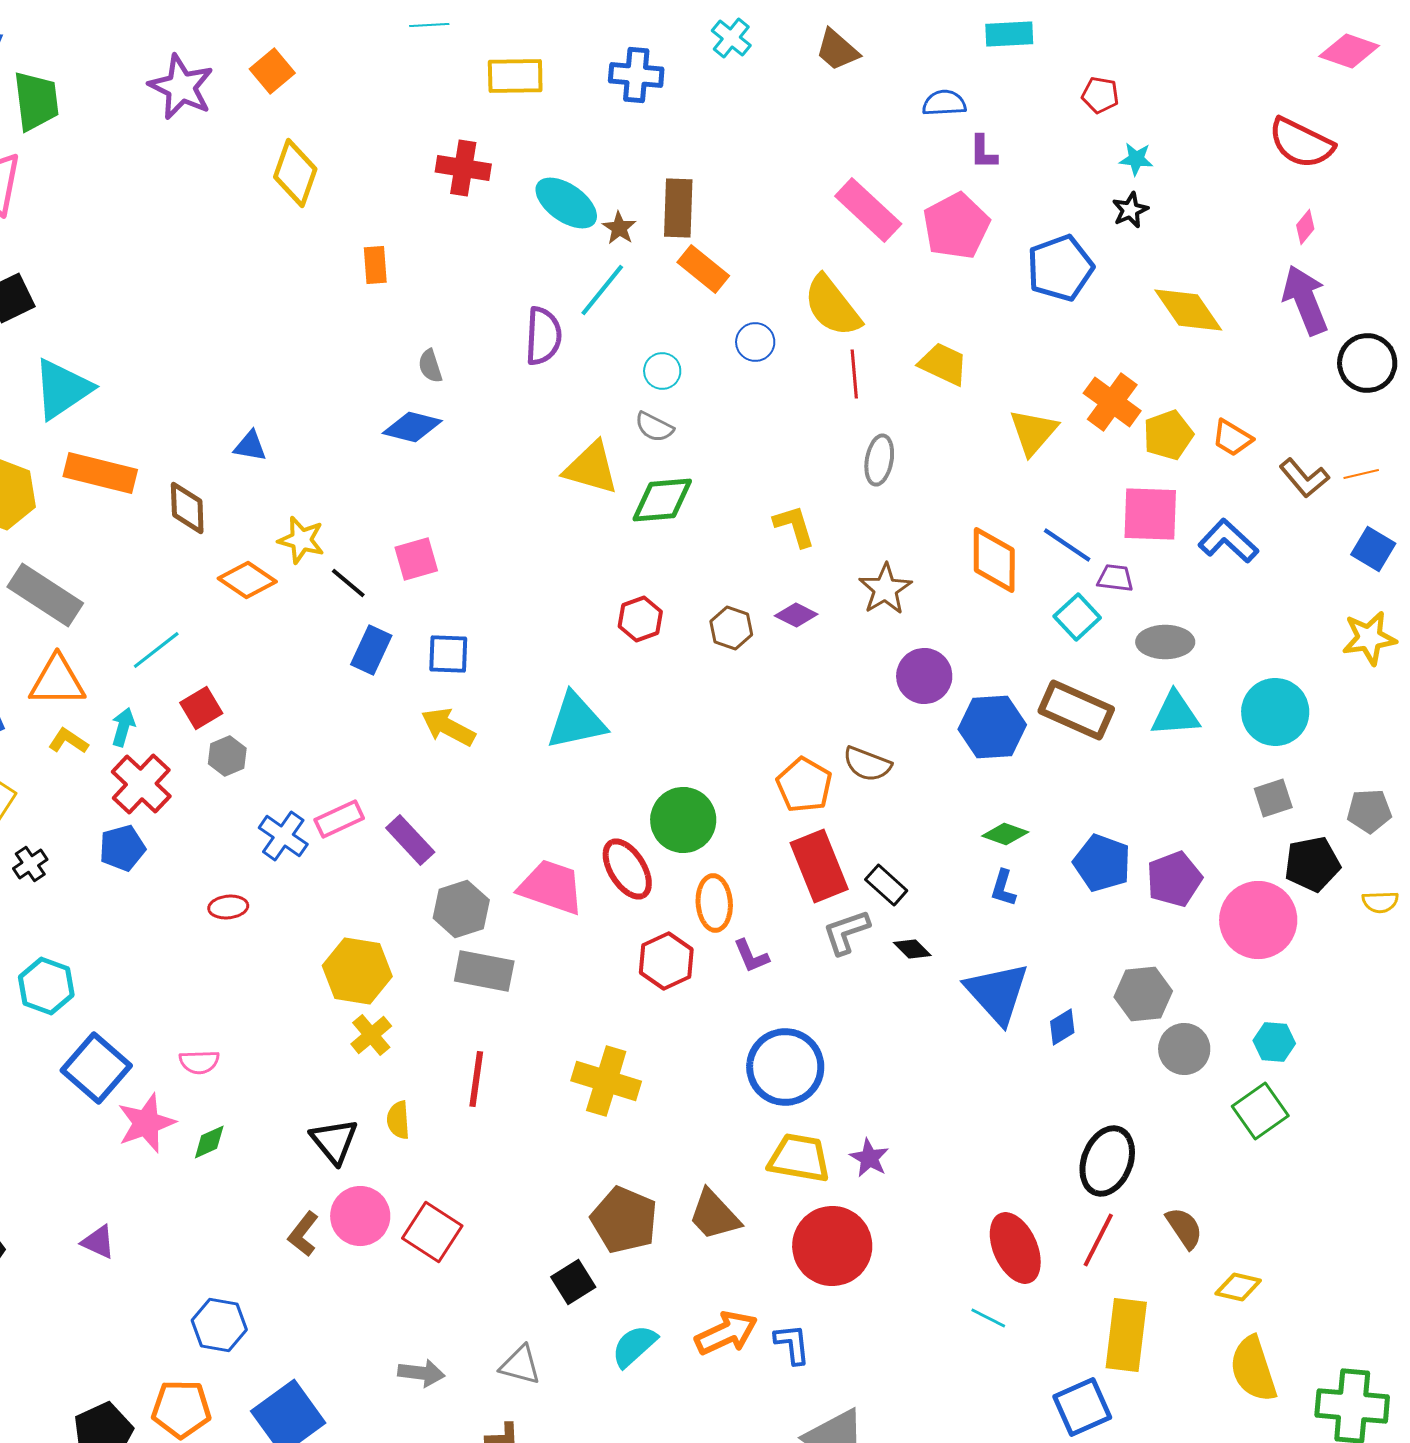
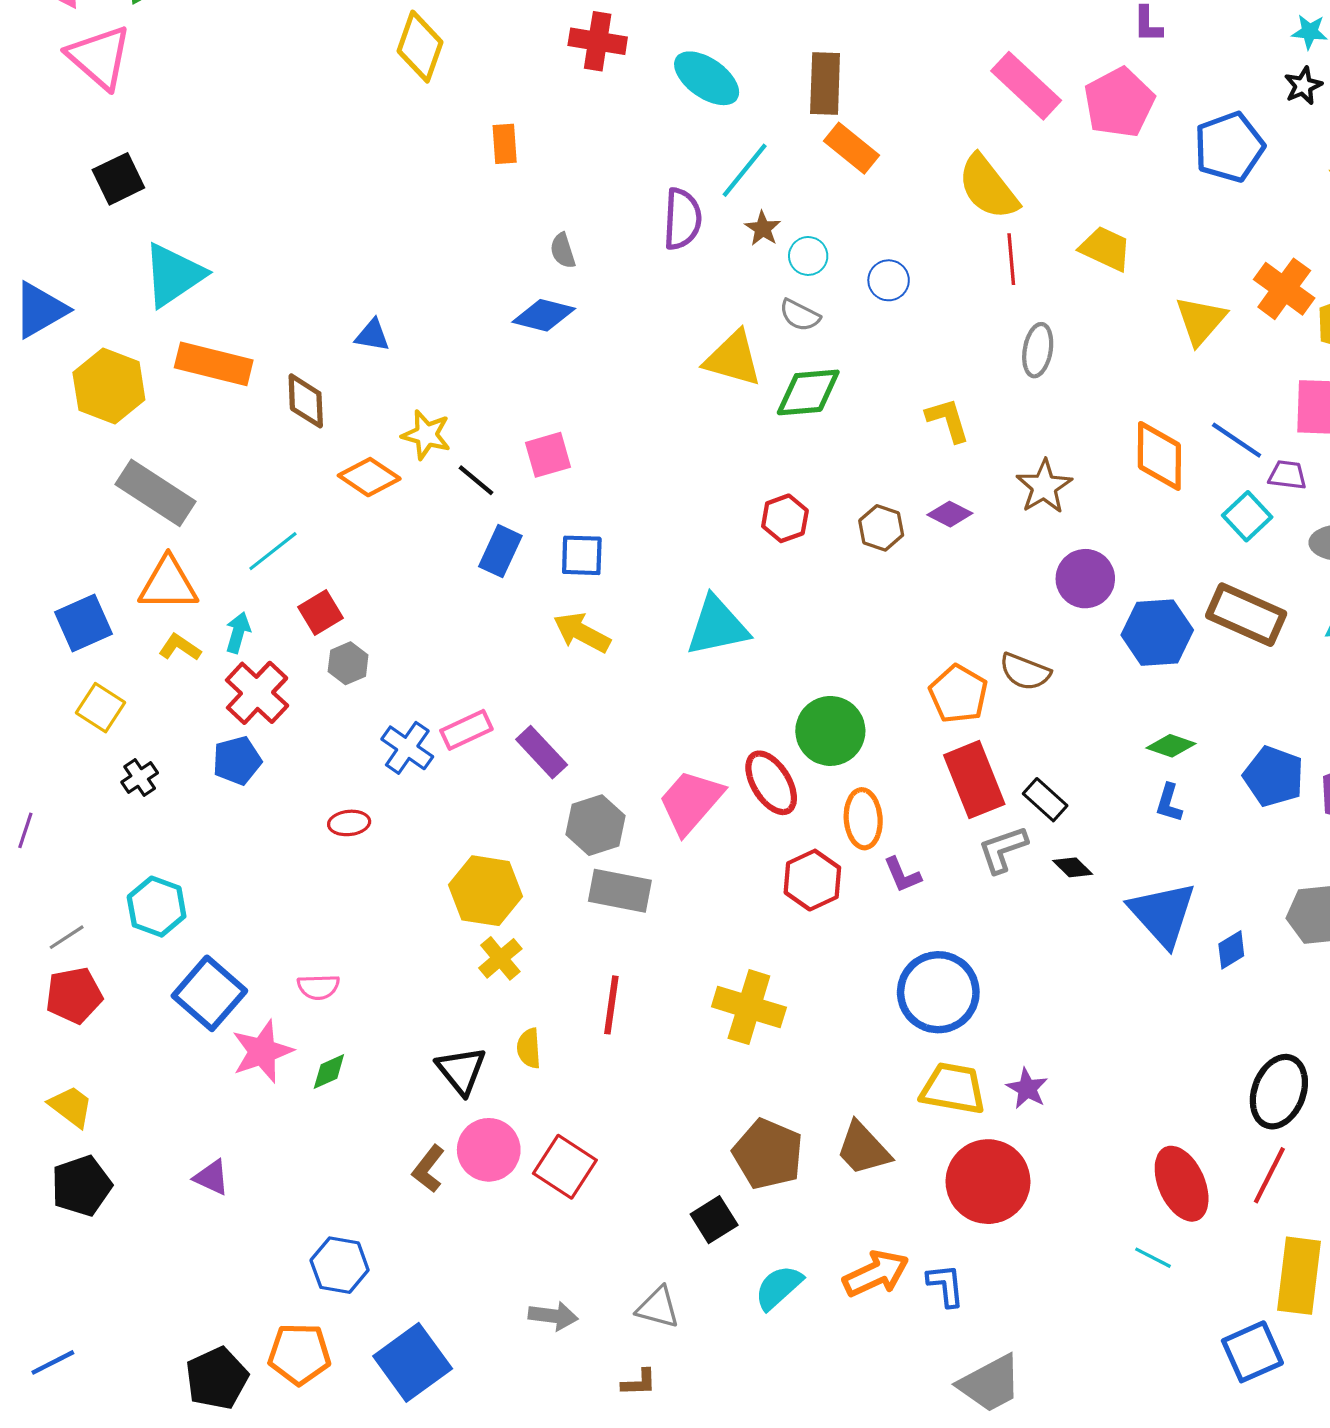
brown star: (619, 228) -> (763, 228), moved
blue circle: (755, 342) -> (889, 280), moved
pink trapezoid: (551, 887) -> (691, 802), turned -68

